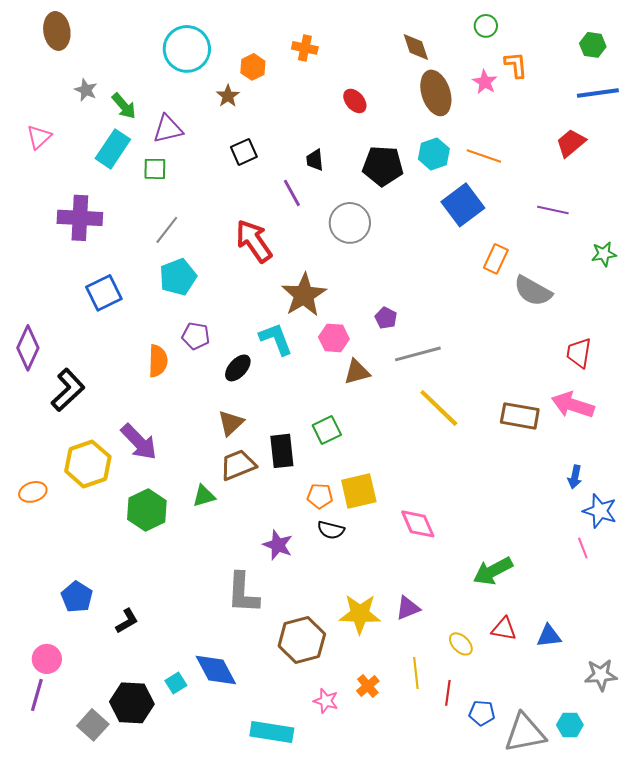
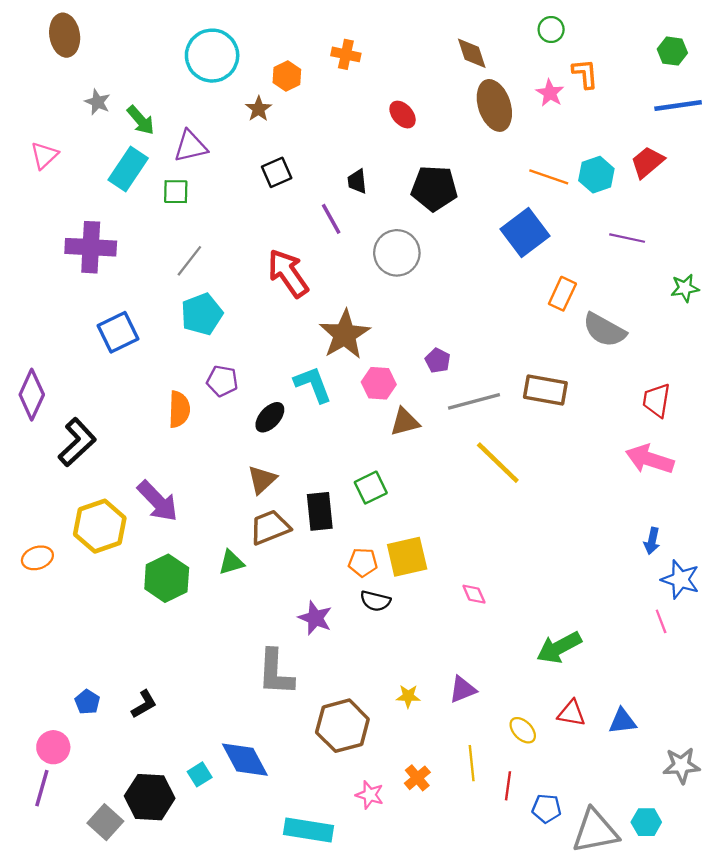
cyan hexagon: (434, 154) -> (596, 175), moved
brown rectangle: (520, 416) -> (545, 390), moved
pink diamond: (418, 524) -> (474, 594), size x0.6
blue pentagon: (77, 597) -> (87, 702), moved, size x0.7
yellow star: (360, 614) -> (408, 696), size x0.5

